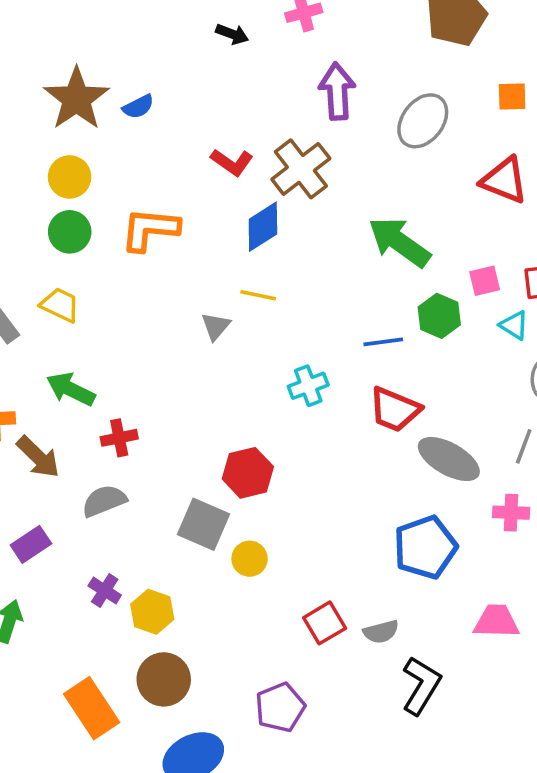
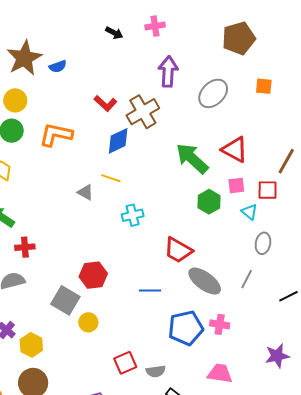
red triangle: (504, 180) -> (235, 150), moved
gray triangle: (216, 326) -> (85, 192), turned -48
blue line: (383, 342) -> (150, 291), moved
cyan cross: (308, 386) -> (133, 215), moved
pink cross: (511, 513) -> (220, 324), moved

